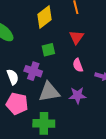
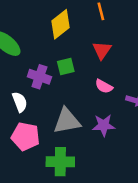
pink semicircle: (78, 65) -> (104, 86), turned -40
purple cross: (33, 71) -> (39, 77), moved

